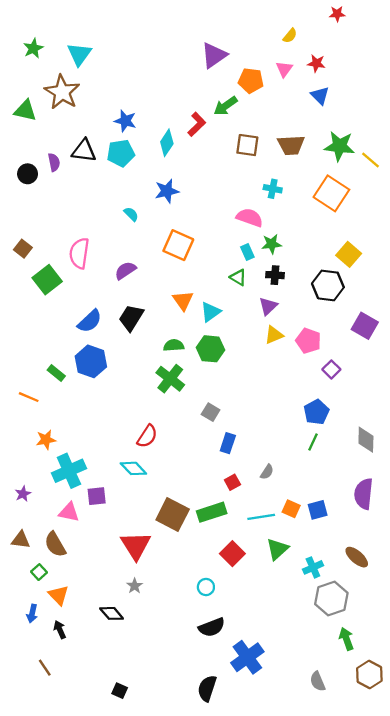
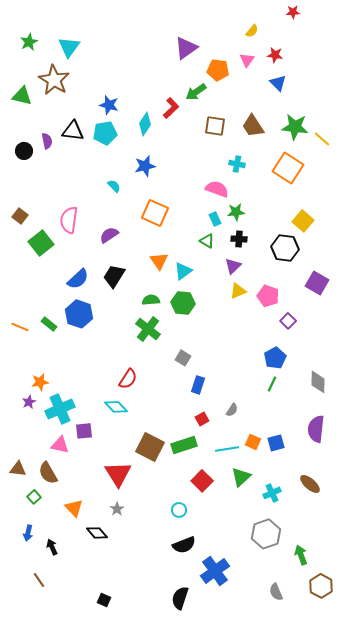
brown trapezoid: (291, 145) -> (253, 126), turned 60
orange line: (29, 397) -> (20, 327), moved
purple star: (23, 494) -> (29, 402), moved
orange triangle: (59, 595) -> (74, 508), moved
gray hexagon: (331, 599) -> (266, 534), moved

